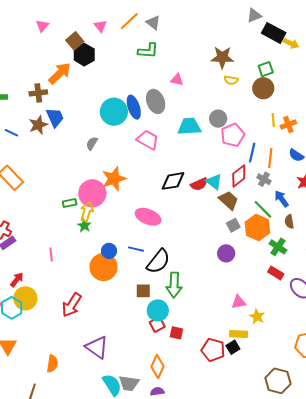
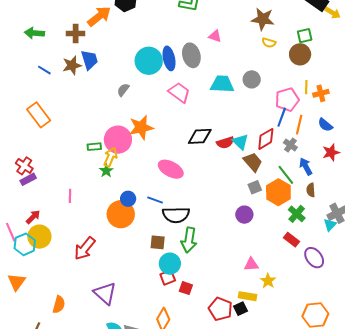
pink pentagon: (233, 135) -> (287, 100), moved
black semicircle: (158, 261) -> (176, 215), turned 44

